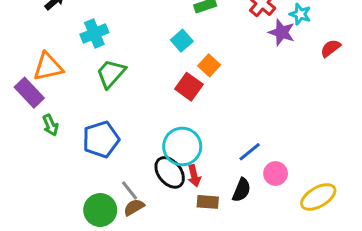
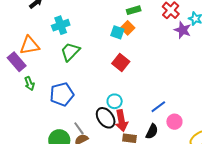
cyan square: (182, 41) -> (117, 32), turned -32
orange square: (209, 65) -> (128, 28), moved
cyan circle: (182, 146) -> (115, 101), size x0.6
red arrow: (194, 176) -> (121, 121), size x1.5

